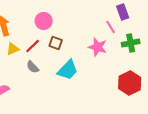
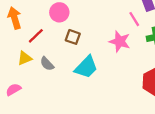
red line: (33, 46) -> (36, 36), moved
yellow triangle: (13, 49) -> (25, 58), moved

